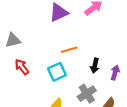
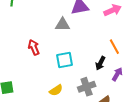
gray triangle: (13, 40) -> (63, 25), moved
orange line: (69, 50) -> (114, 47), moved, turned 63

